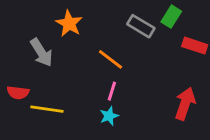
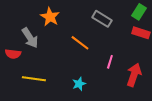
green rectangle: (171, 17) -> (139, 12), moved
pink line: (112, 91) -> (110, 62), moved
red semicircle: (18, 93) -> (13, 54), moved

